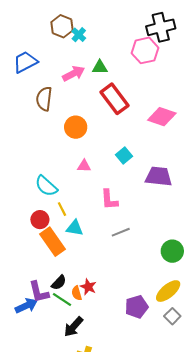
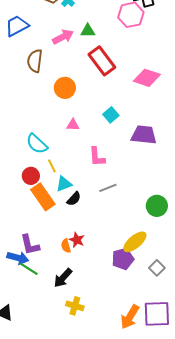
cyan triangle: (75, 228) -> (64, 184), turned -30
black semicircle: (59, 283) -> (74, 199), moved
yellow ellipse: (168, 291) -> (135, 242), moved
green line: (62, 299) -> (29, 269), moved
blue arrow: (26, 306) -> (18, 258), turned 40

